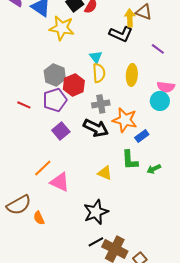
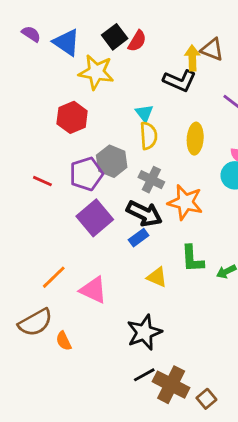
gray hexagon: (55, 75) -> (112, 161), moved
red hexagon: (74, 85) -> (72, 117), moved
gray cross: (101, 104) -> (151, 180), turned 36
purple square: (61, 131) -> (95, 218), size x1.4
blue rectangle: (142, 136) -> (139, 238), moved
orange line: (43, 168) -> (54, 277), moved

